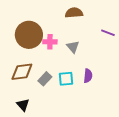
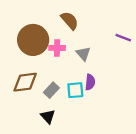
brown semicircle: (74, 13) -> (70, 21), moved, turned 54
purple semicircle: (88, 76) -> (90, 82), moved
black triangle: (23, 105) -> (48, 116), moved

